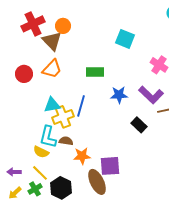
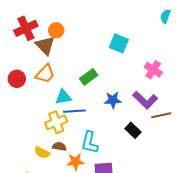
green rectangle: (95, 72) -> (89, 77), turned -36
cyan triangle: (52, 105) -> (63, 97), moved
blue line: (81, 106) -> (74, 111), turned 70
cyan L-shape: (48, 137) -> (90, 142), moved
yellow semicircle: (41, 152) -> (42, 153), moved

